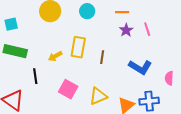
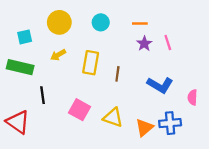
cyan square: (11, 24) -> (25, 37), moved
yellow arrow: (55, 56) -> (58, 55), moved
yellow triangle: (98, 96) -> (113, 117), turned 42

